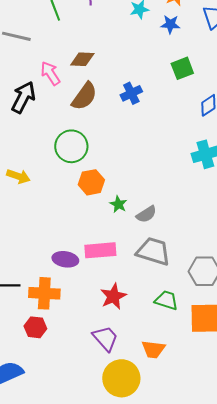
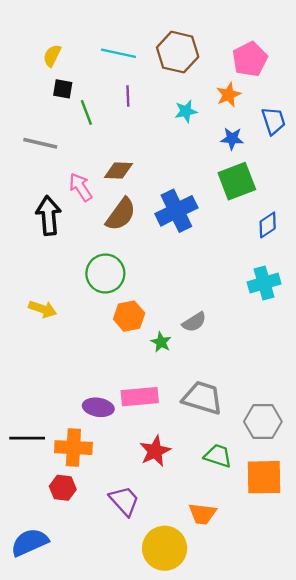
blue star: (170, 24) -> (232, 139), moved
green square: (182, 68) -> (237, 181), size x1.4
blue cross: (131, 93) -> (176, 211), size x1.6
black arrow: (23, 97) -> (49, 215), turned -32
gray semicircle: (146, 214) -> (194, 322), moved
purple trapezoid: (105, 338) -> (124, 501), moved

